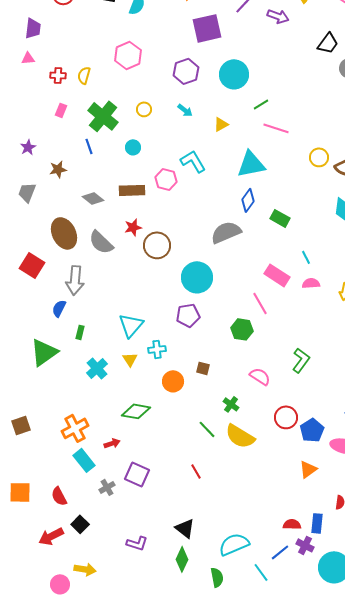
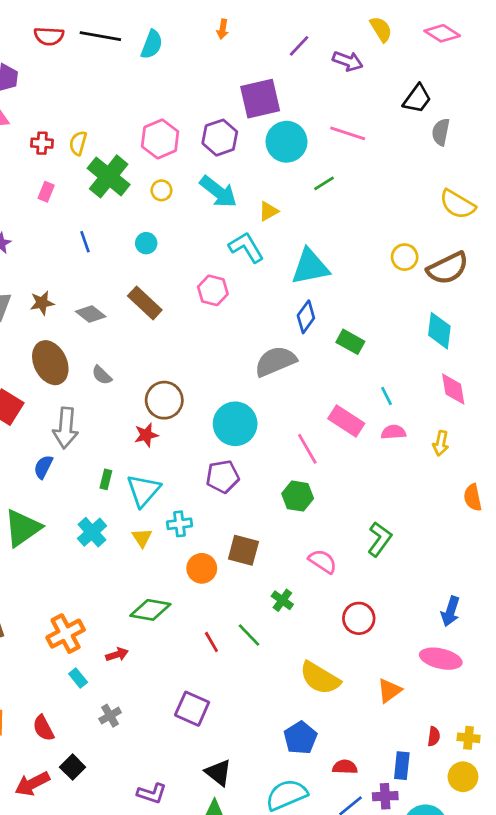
purple square: (207, 28) -> (260, 99), moved
pink hexagon: (128, 55) -> (160, 139), moved
cyan arrow: (185, 110) -> (218, 192), size x1.8
green cross: (103, 116) -> (109, 176), moved
pink line: (276, 128) -> (348, 133), moved
cyan L-shape: (193, 161) -> (246, 247), moved
brown star: (58, 169) -> (42, 303), moved
pink hexagon: (166, 179) -> (213, 290), moved
brown rectangle: (132, 190) -> (145, 303), turned 45
red star: (133, 227) -> (146, 435), moved
gray semicircle: (101, 242) -> (102, 375), size x0.6
brown circle: (157, 245) -> (164, 400), moved
pink line: (260, 303) -> (307, 449), moved
green rectangle: (80, 332) -> (106, 479), moved
cyan cross: (97, 368) -> (92, 532), moved
brown square: (203, 368) -> (243, 550), size x1.6
blue pentagon: (312, 430) -> (300, 738), moved
yellow semicircle: (240, 436) -> (320, 678), moved
cyan rectangle: (84, 460) -> (78, 678), size x0.6
red line: (196, 471) -> (211, 642), moved
purple square: (137, 474) -> (192, 709), moved
red semicircle: (292, 524) -> (345, 767), moved
purple cross: (305, 545) -> (385, 796), turned -30

